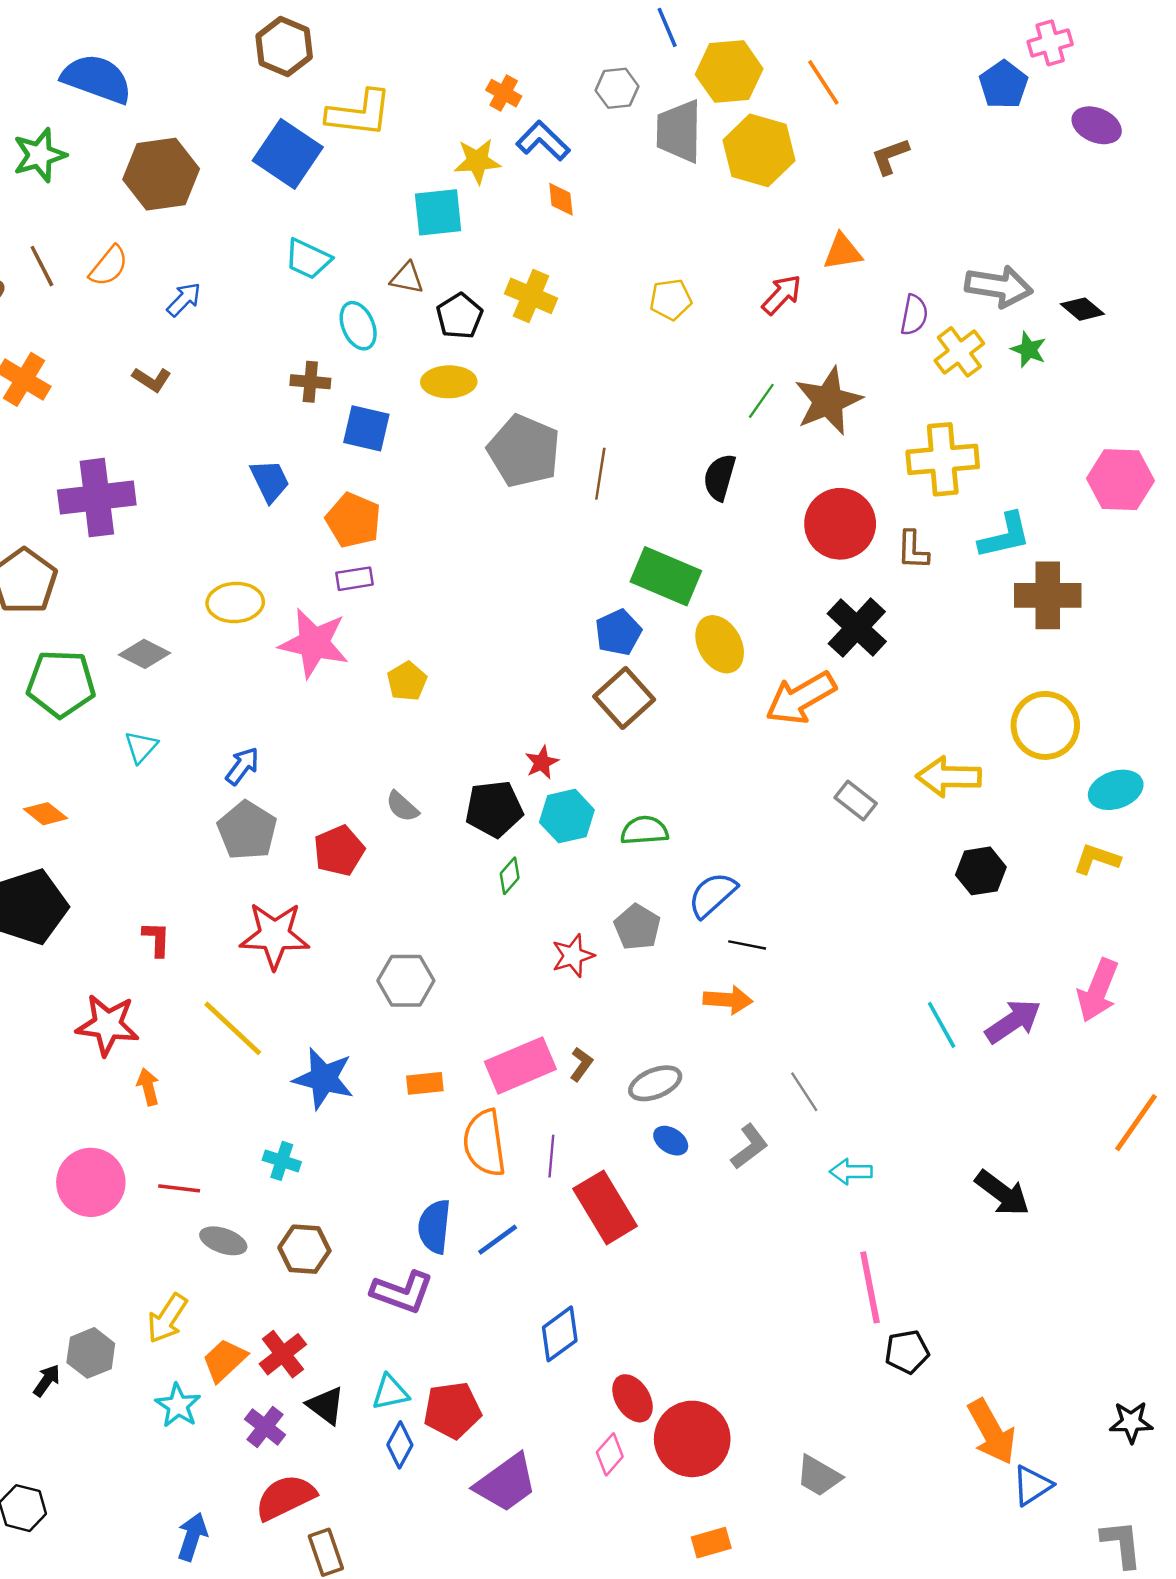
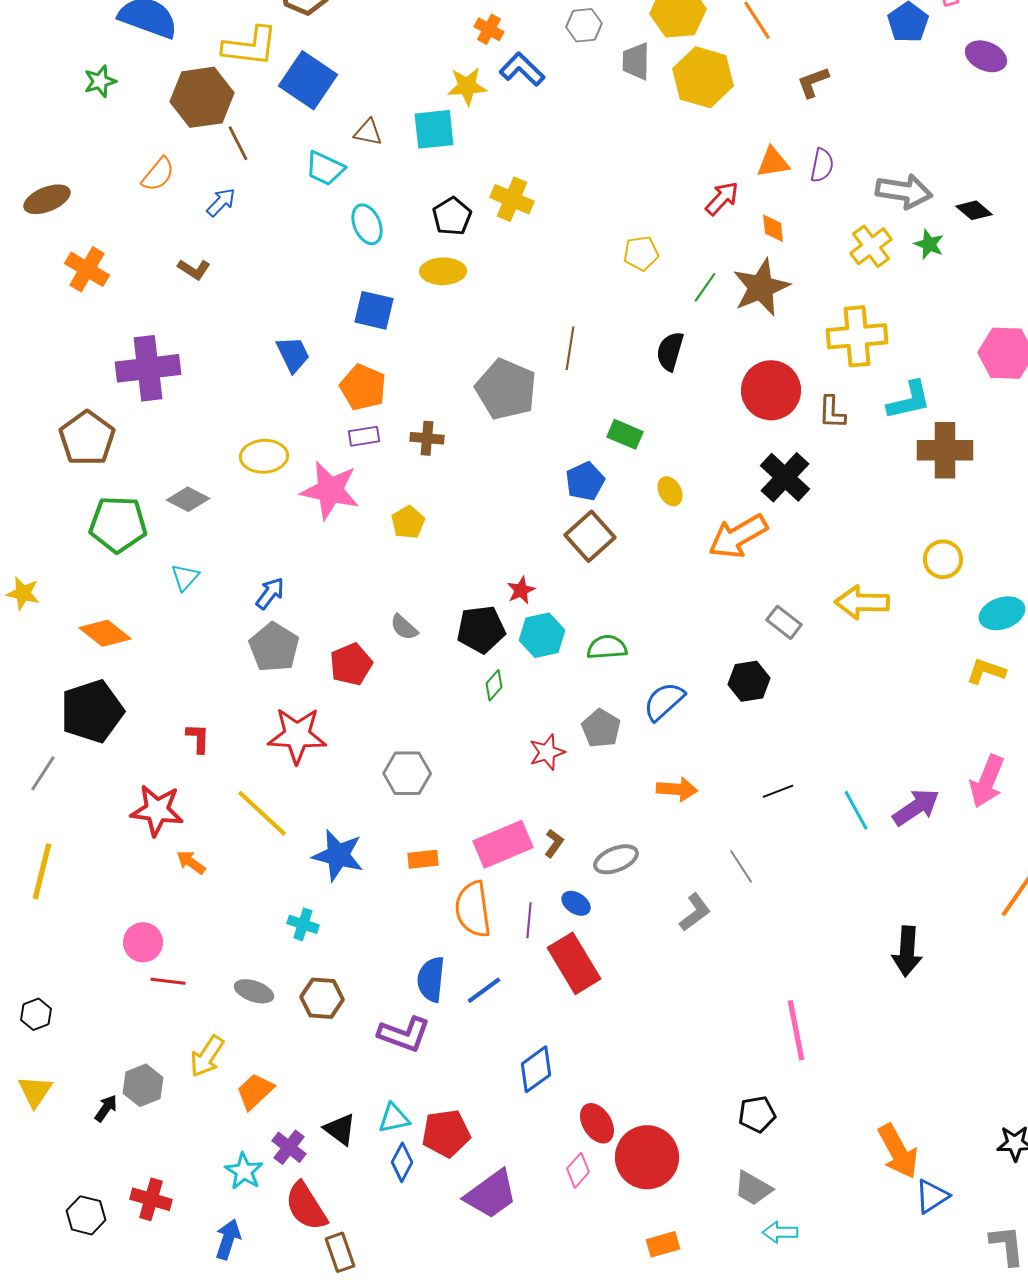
yellow L-shape: (359, 113) -> (250, 46), moved
gray trapezoid: (679, 131) -> (636, 61), size x0.7
green star: (40, 155) -> (100, 81), size x0.7
orange diamond: (561, 199) -> (773, 228), moved
brown line: (42, 266) -> (238, 143), moved
brown triangle: (407, 278) -> (368, 132), moved
yellow pentagon: (671, 299) -> (641, 253), moved
purple semicircle: (914, 315) -> (822, 165), moved
brown cross: (310, 382) -> (427, 438), moved
gray pentagon: (524, 451) -> (506, 389), moved
green rectangle: (666, 576) -> (625, 434), size x0.6
yellow ellipse: (720, 644) -> (670, 491), size x0.6
yellow circle: (1045, 725) -> (943, 559), size x0.7
orange diamond: (45, 814) -> (105, 633), size x1.4
black hexagon: (981, 871) -> (749, 681), moved
black line: (747, 945) -> (778, 791), moved, turned -32
orange arrow: (148, 1087) -> (191, 862), turned -40
blue ellipse: (671, 1141) -> (576, 903), moved
cyan arrow: (851, 1172) -> (780, 1232), moved
pink circle: (91, 1182) -> (143, 942), size x0.7
red line: (179, 1188) -> (168, 981), moved
black arrow: (1002, 1193) -> (907, 951), turned 57
black pentagon: (907, 1352) -> (757, 1114), moved
red cross: (283, 1354) -> (151, 1199), moved, turned -36
cyan star: (178, 1405) -> (244, 1171), moved
red semicircle: (285, 1497) -> (306, 1206), turned -96

